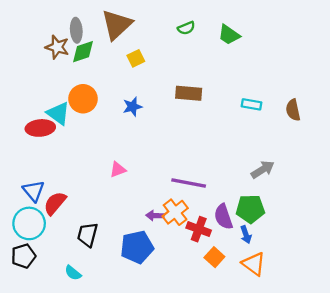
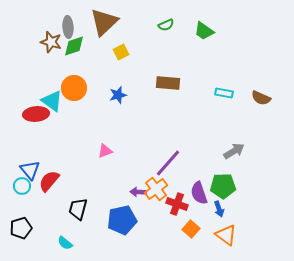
brown semicircle: (293, 110) -> (261, 98), turned -54
purple line: (189, 183) -> (168, 163), turned -60
cyan circle: (29, 223) -> (22, 186), moved, size x0.6

